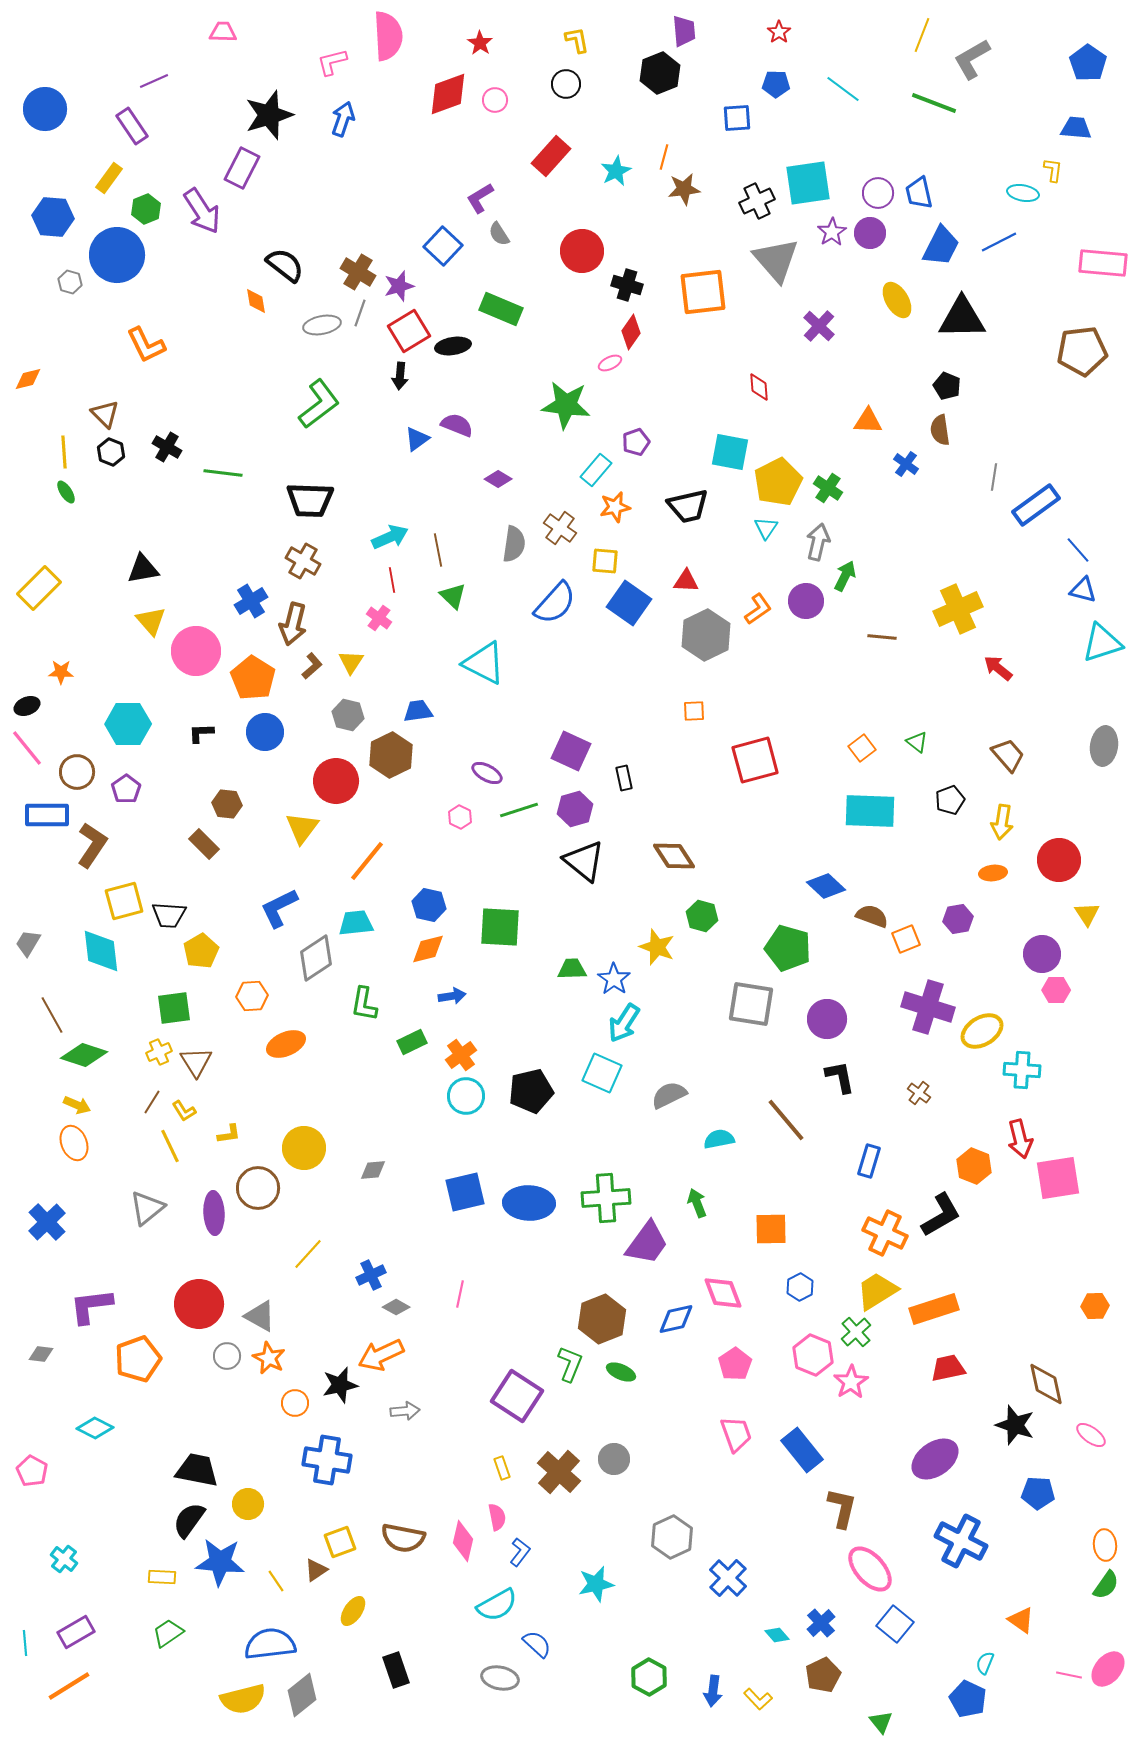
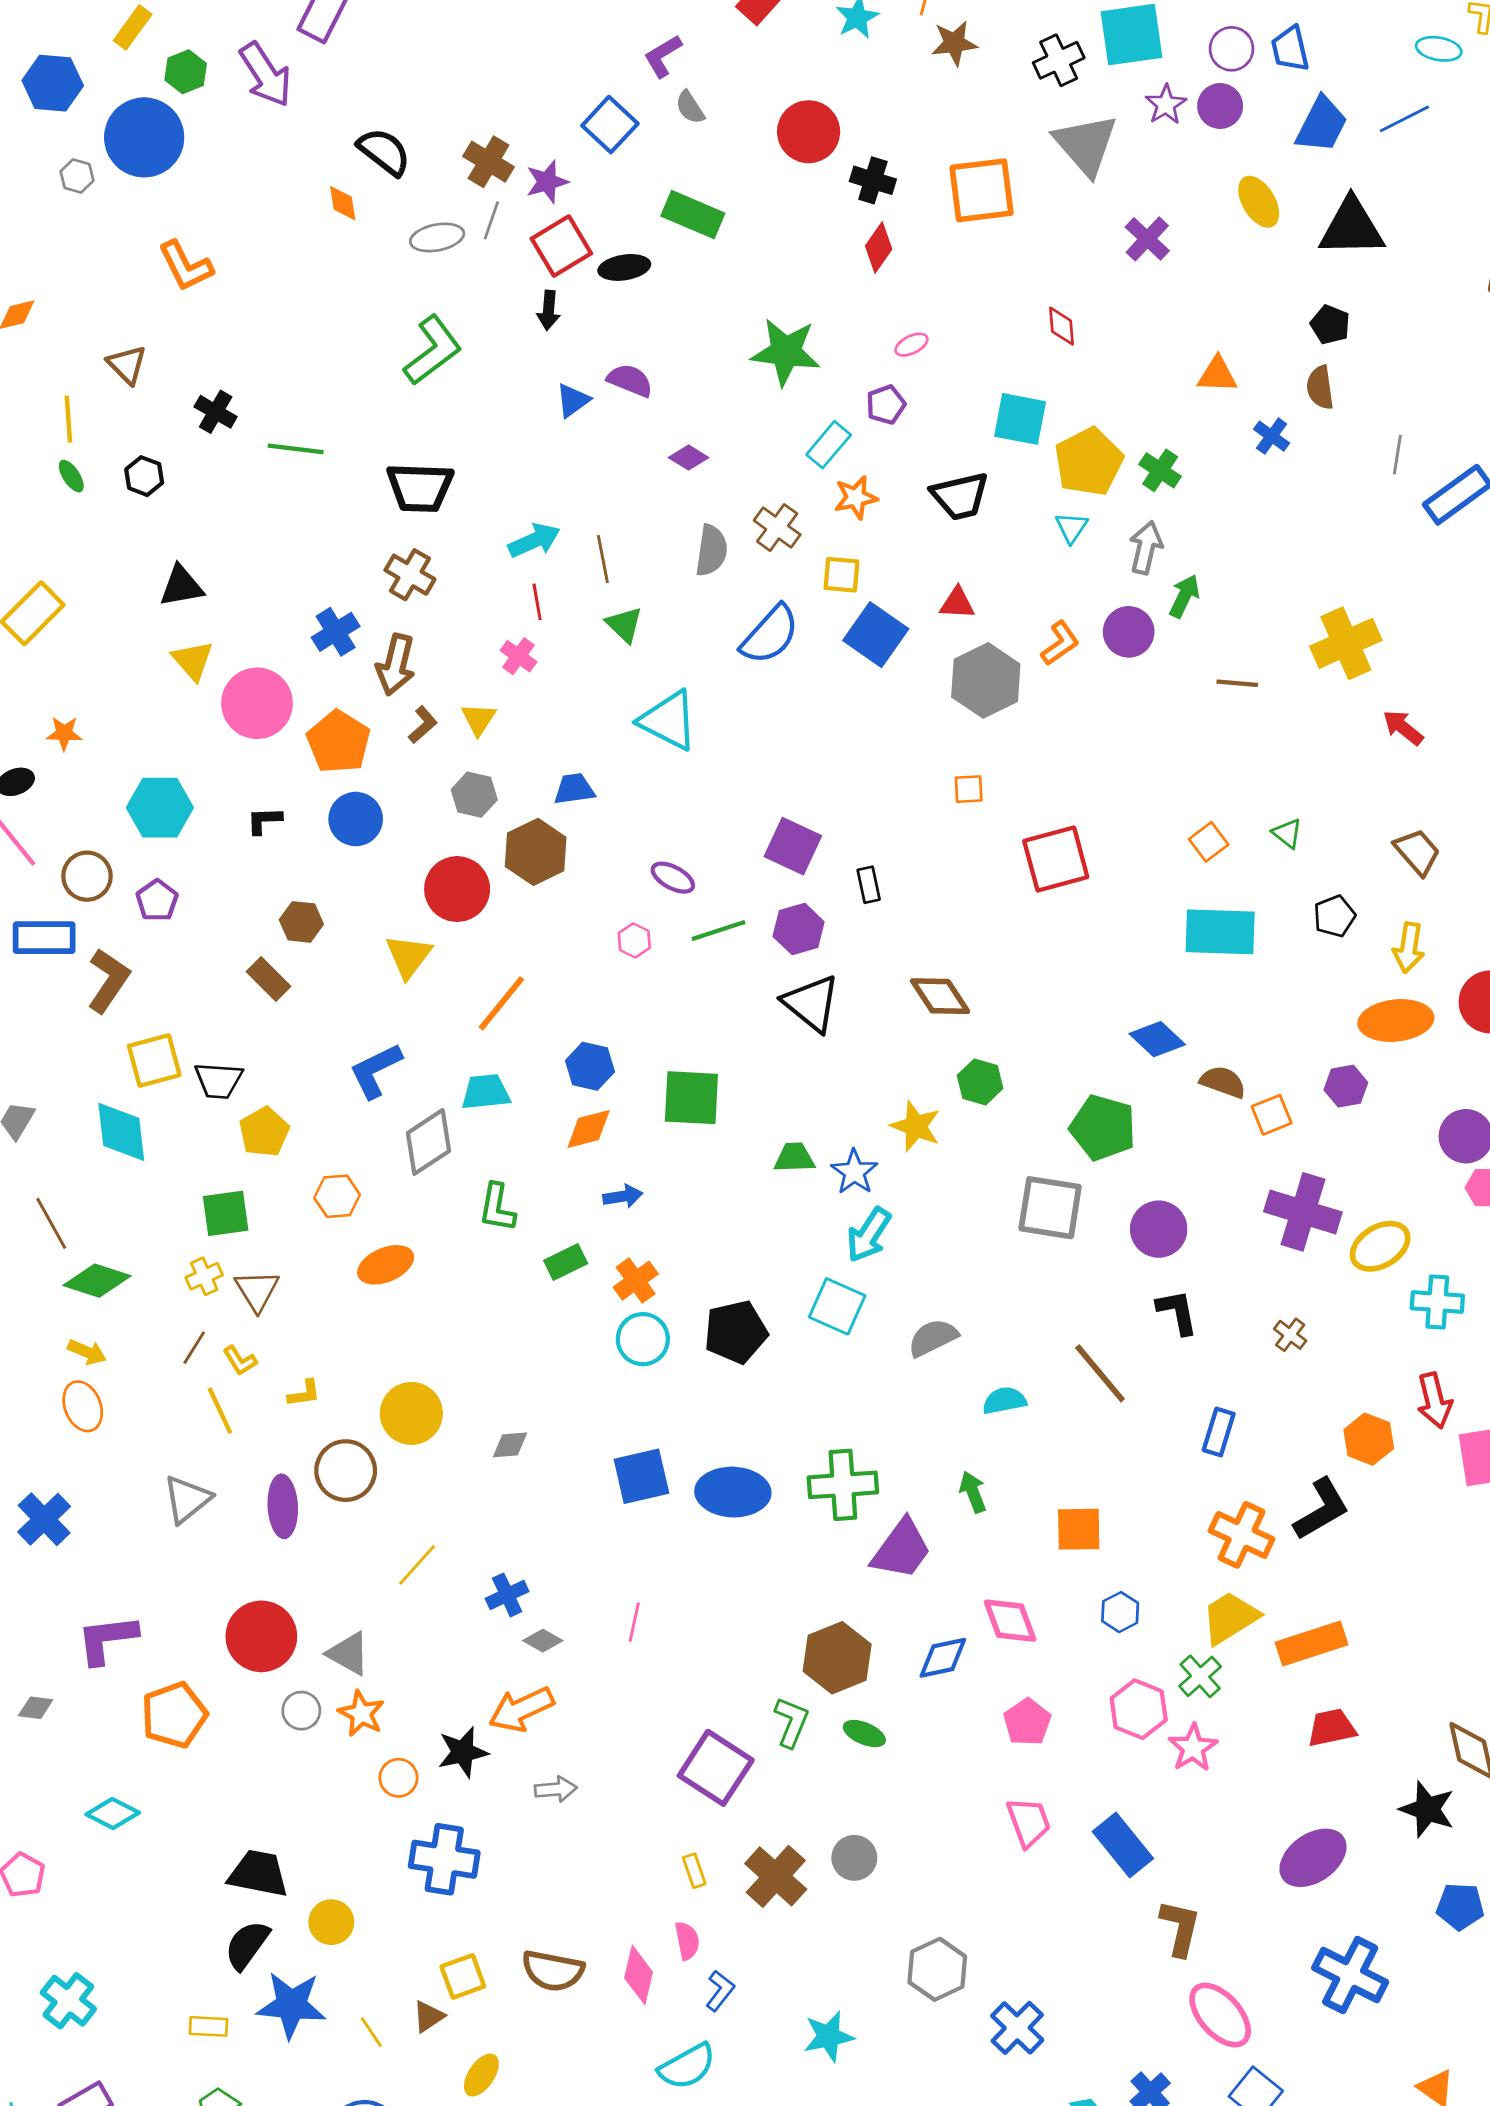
pink ellipse: (610, 363) -> (911, 345), moved
black hexagon: (111, 452) -> (144, 476), moved
orange ellipse: (993, 873) -> (1396, 1020), size x1.8
cyan cross: (64, 1559) -> (68, 2001), size x1.4

